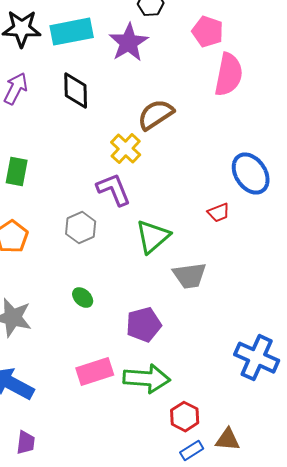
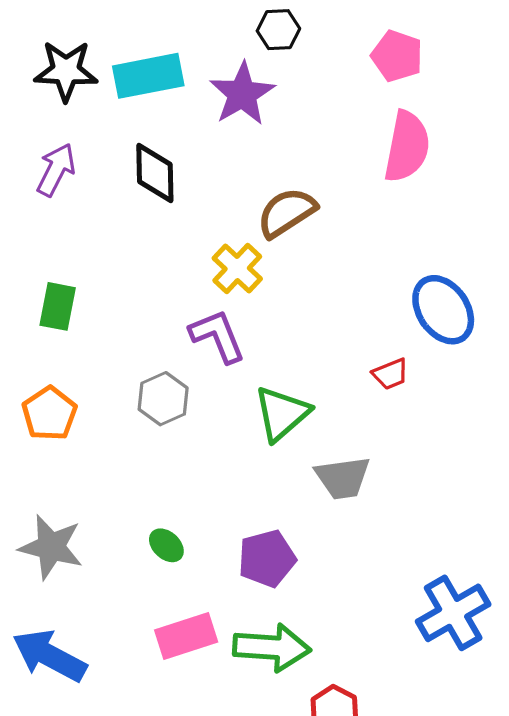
pink pentagon: (208, 32) -> (397, 56), moved
green ellipse: (83, 298) -> (166, 545), moved
blue cross: (257, 358) -> (453, 613), turned 36

